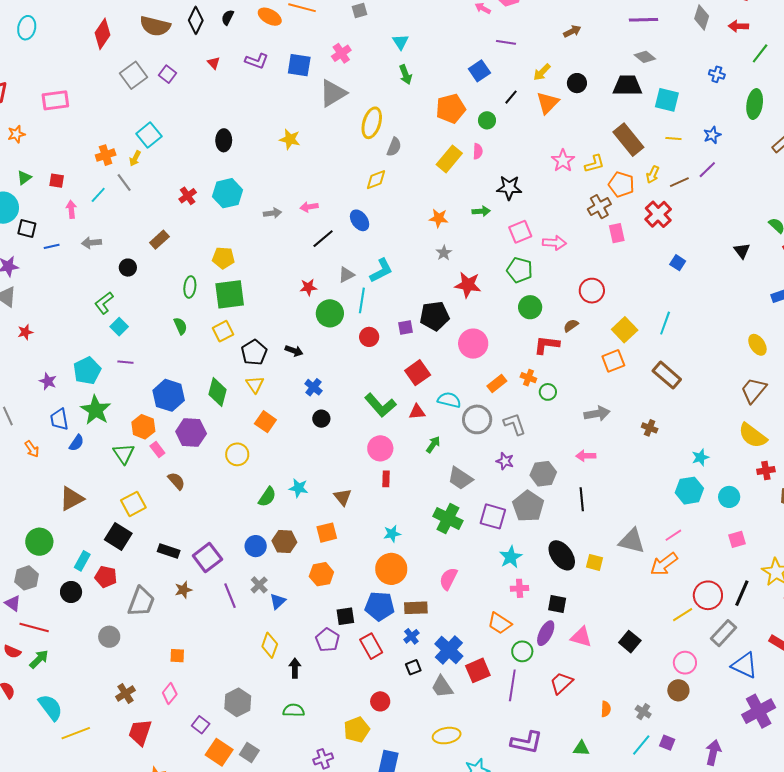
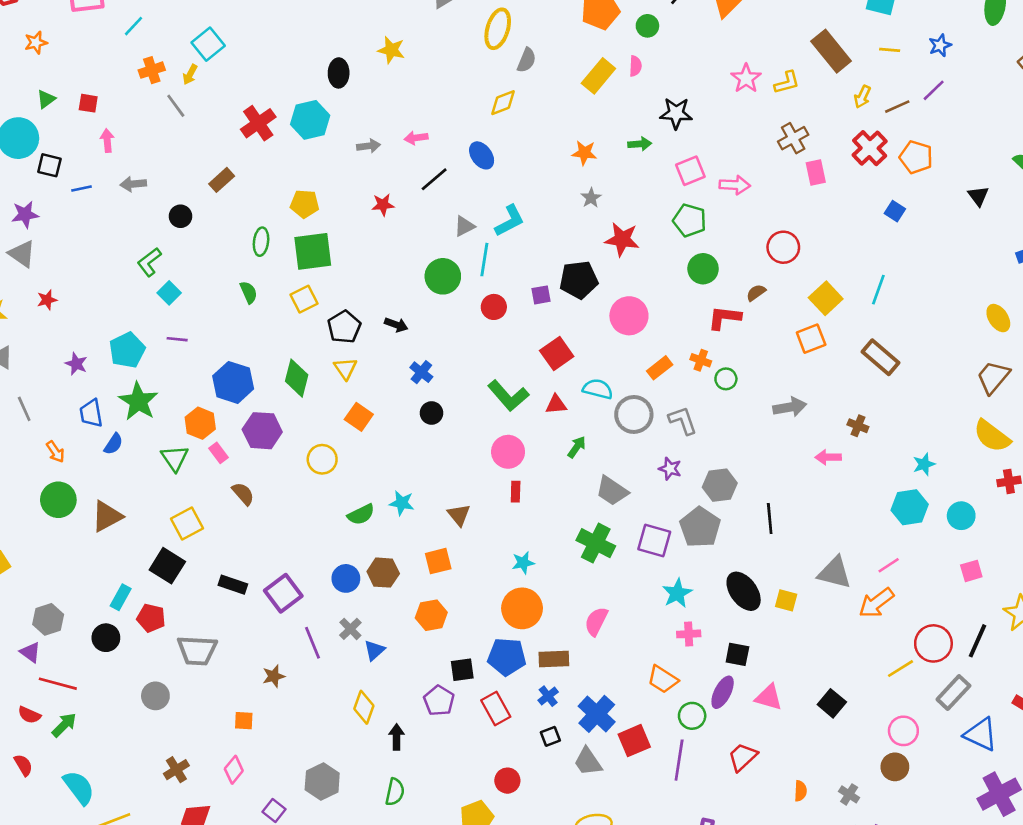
black ellipse: (224, 140) -> (339, 73), moved
orange pentagon: (621, 184) -> (916, 157), moved
cyan line: (98, 195) -> (133, 26), moved
red cross: (188, 196) -> (258, 123), size x1.5
red star: (308, 287) -> (383, 205), moved
pink arrow: (586, 456) -> (828, 457), moved
green semicircle: (267, 497) -> (361, 514), turned 30
green circle: (39, 542) -> (58, 500), moved
brown star: (183, 590) -> (274, 676), moved
gray trapezoid: (141, 602) -> (197, 650), turned 72
green semicircle: (294, 710) -> (395, 792), turned 100

